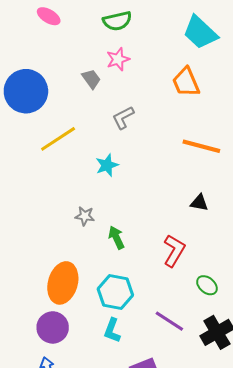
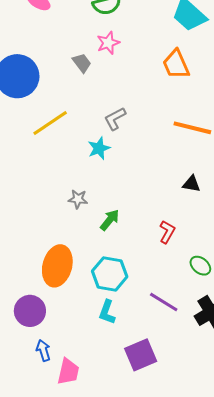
gray L-shape: (123, 118) -> (115, 119), moved
green arrow: (116, 238) -> (110, 220), turned 65
red L-shape: (174, 251) -> (167, 232), size x0.7
purple circle: (53, 327) -> (30, 311), moved

